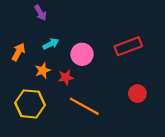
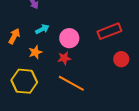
red star: (66, 77) -> (64, 58), moved
red circle: (137, 94) -> (121, 59), moved

